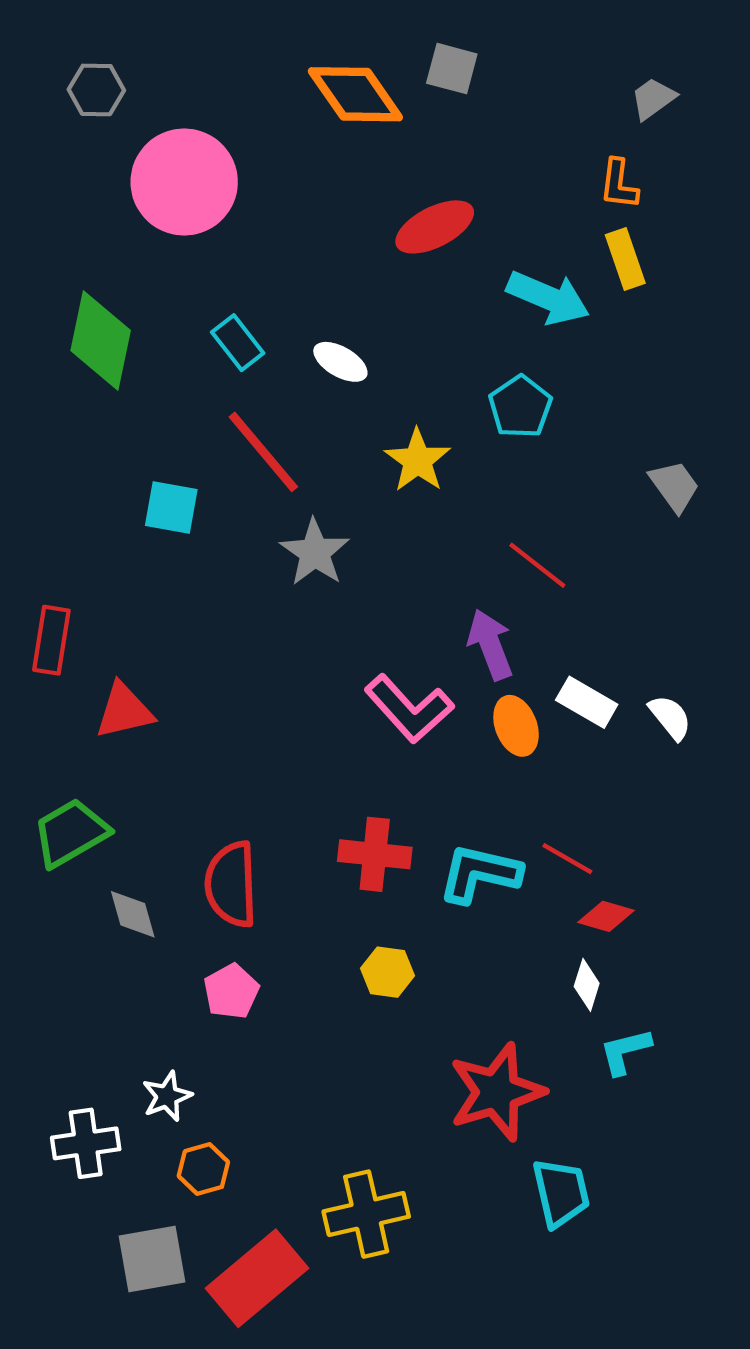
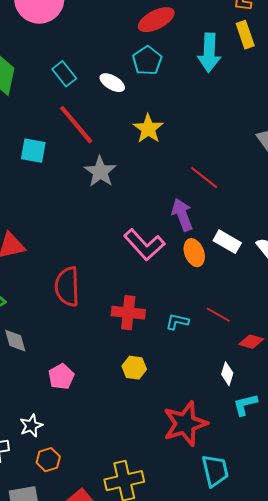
cyan arrow: (548, 298) -> (209, 53), turned 69
cyan pentagon: (520, 407) -> (147, 61), moved
cyan L-shape: (480, 874) -> (177, 322), size x0.6
red semicircle: (231, 884) -> (67, 287), moved
red diamond: (606, 916) -> (251, 342), moved

